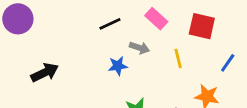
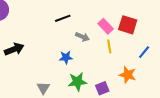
pink rectangle: (156, 19) -> (106, 26), moved
blue star: (118, 66) -> (66, 57), moved

